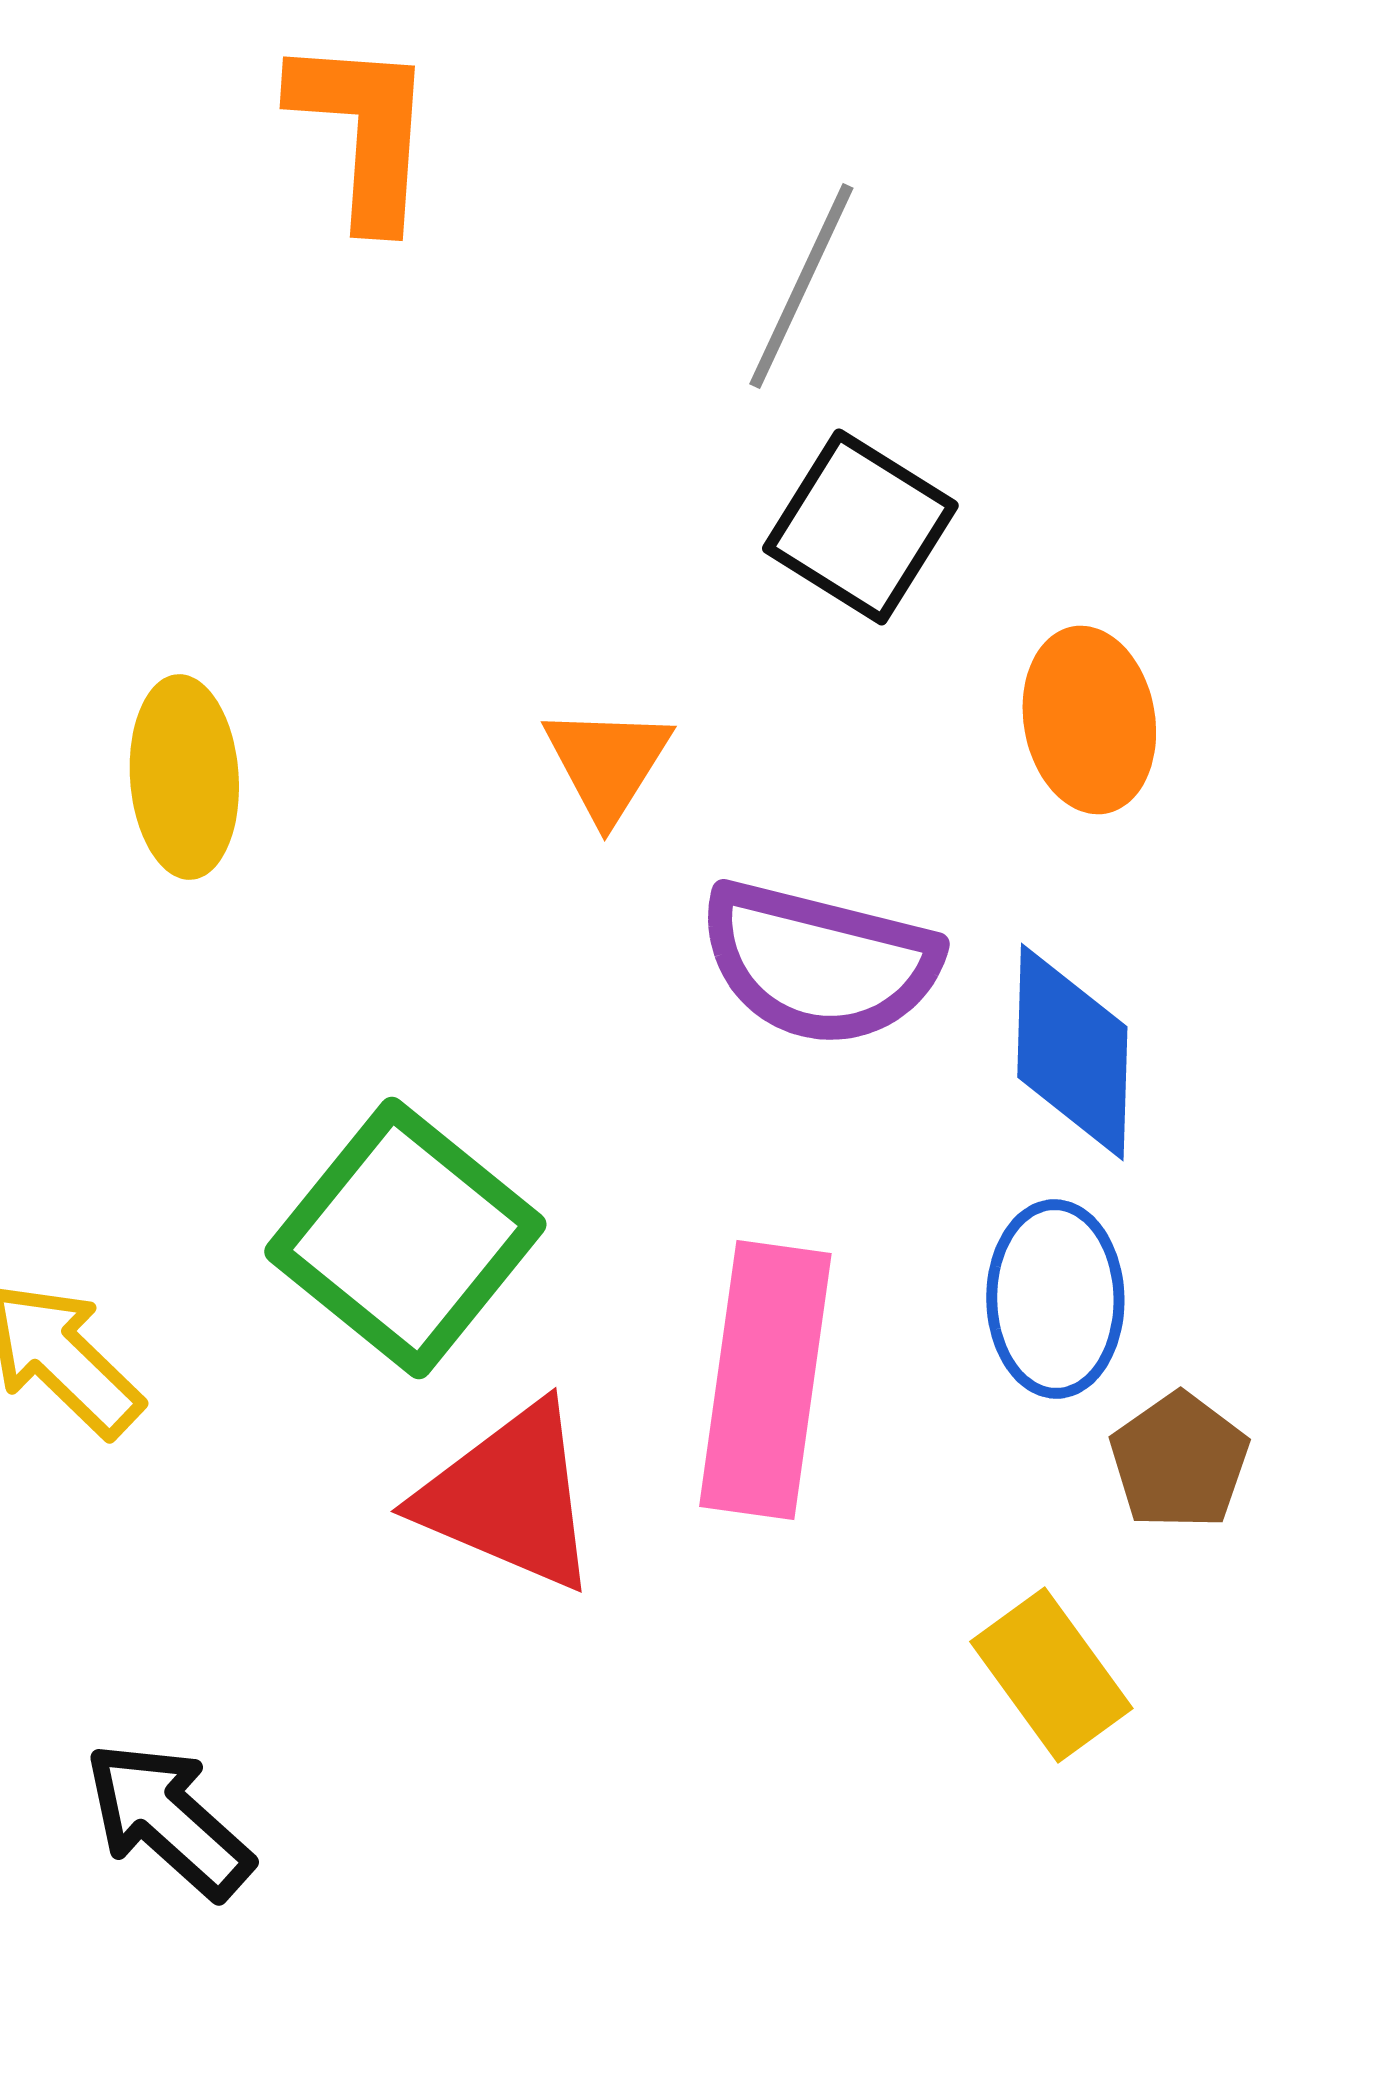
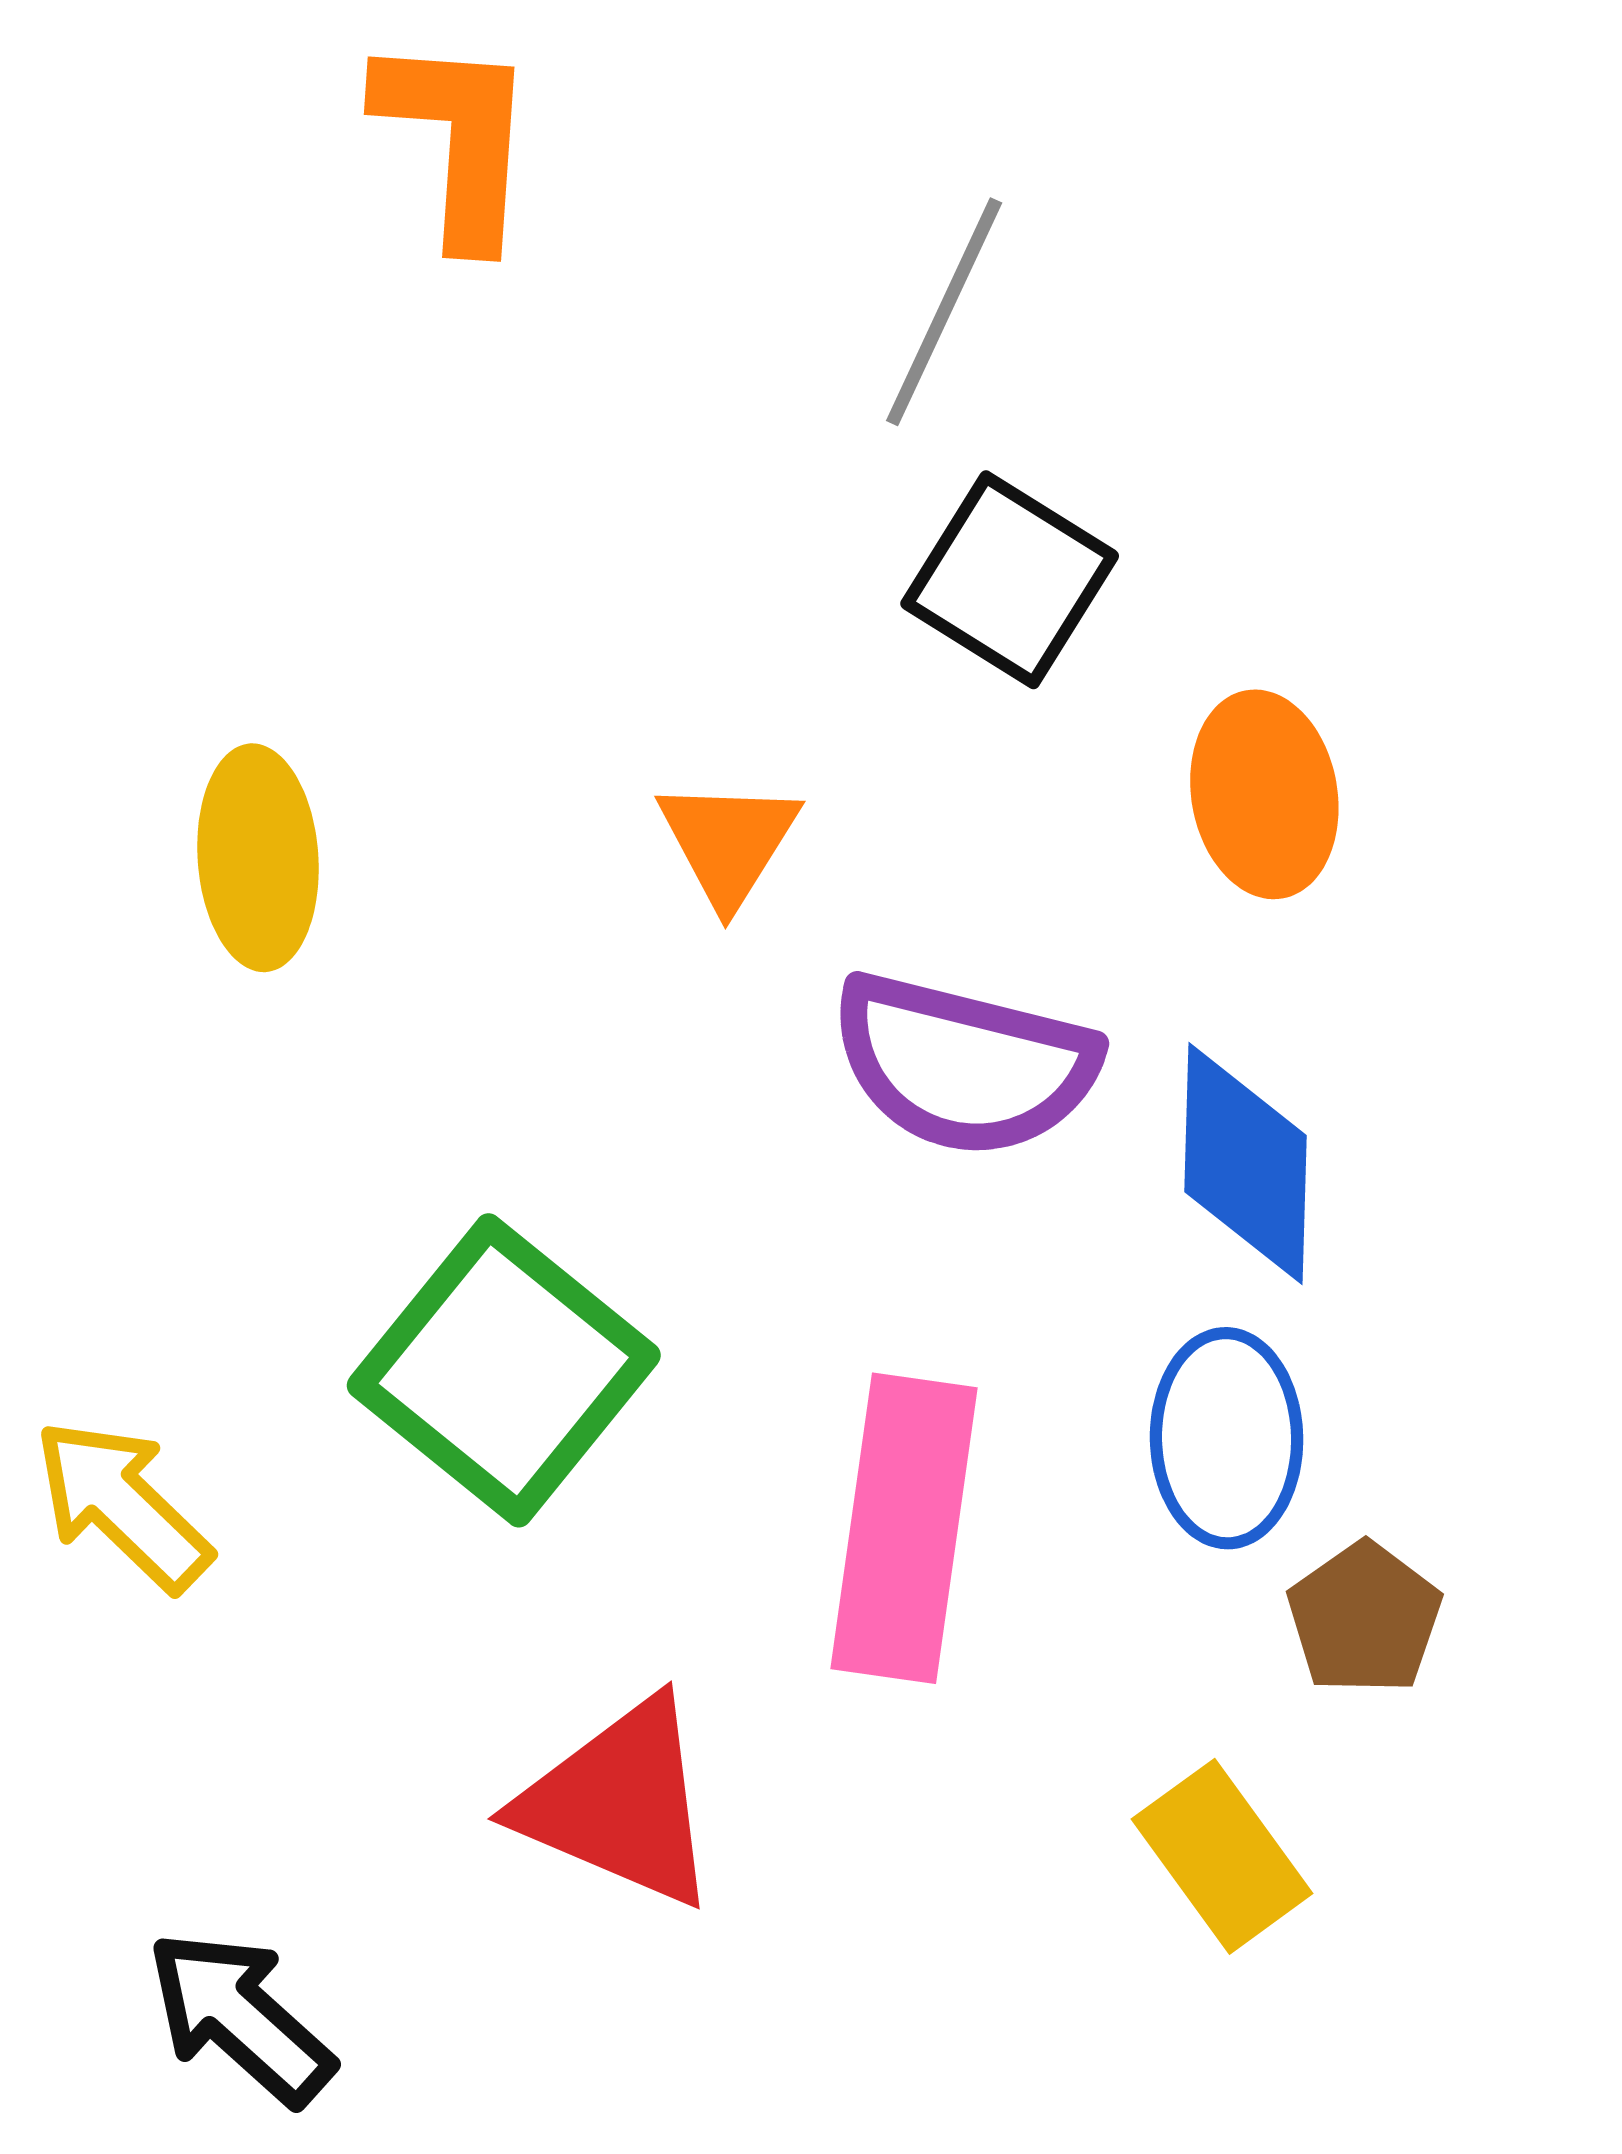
red triangle: (509, 1497) -> (619, 1803), moved

